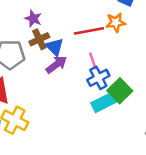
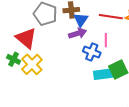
blue cross: (98, 78) -> (92, 52), moved, turned 30

